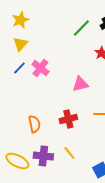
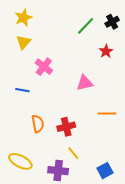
blue line: (19, 68) -> (22, 90), moved, turned 56
red cross: (68, 119) -> (66, 127), moved
purple cross: (43, 156) -> (58, 171), moved

